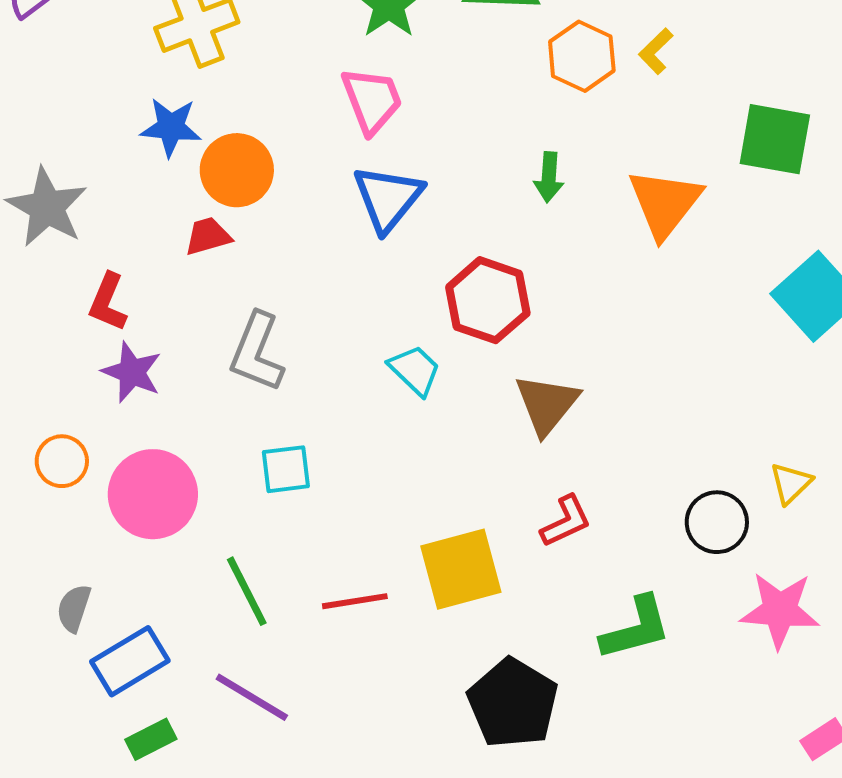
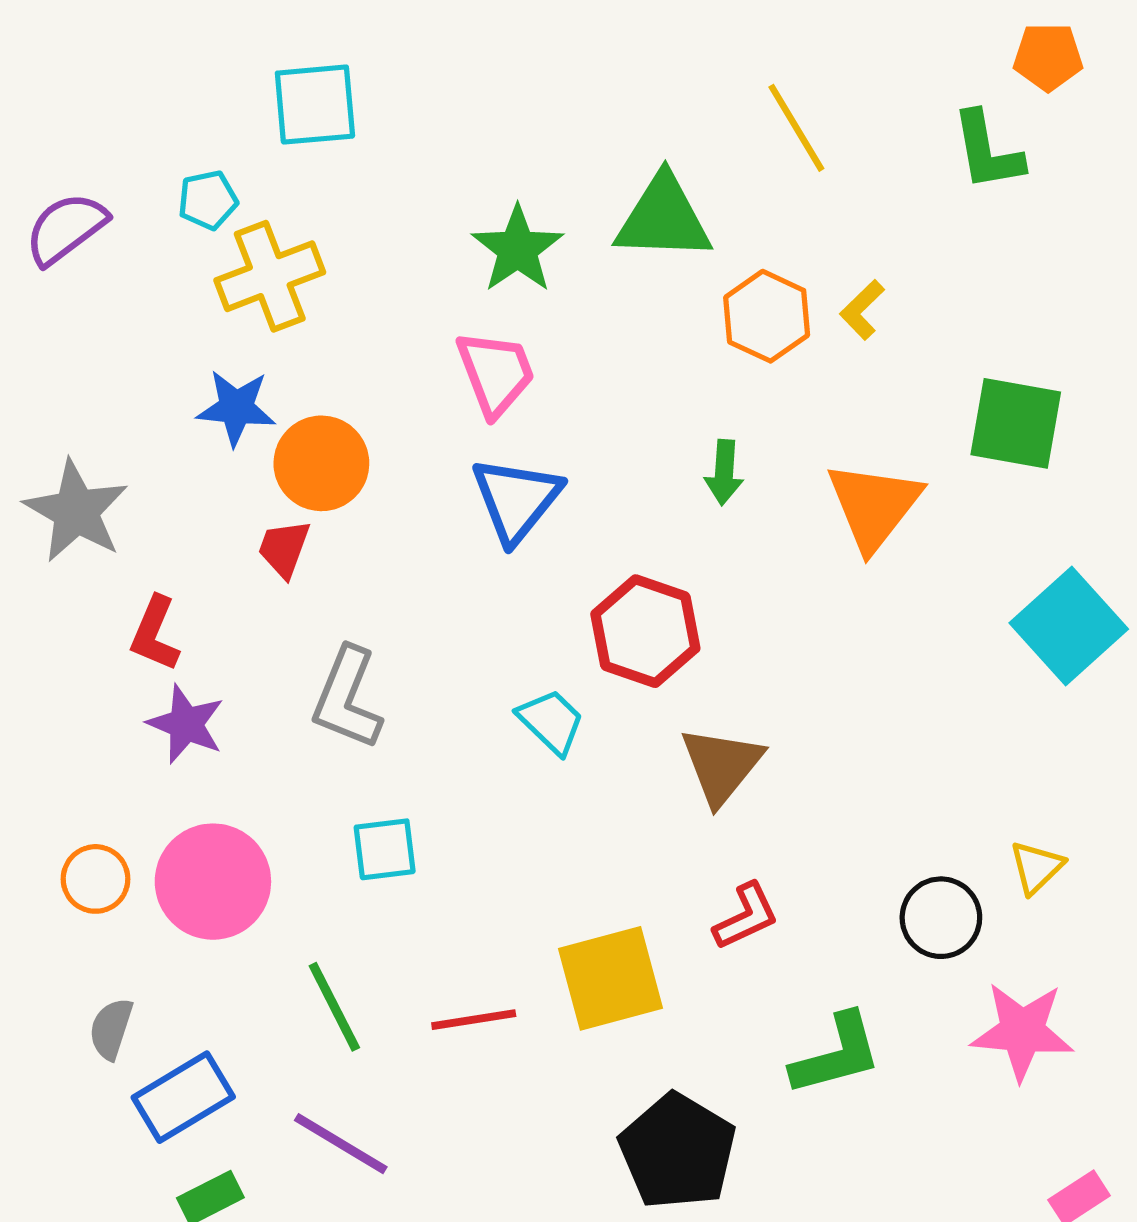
red trapezoid: (208, 236) -> (284, 549), turned -54
orange circle: (62, 461) -> (96, 879), moved

